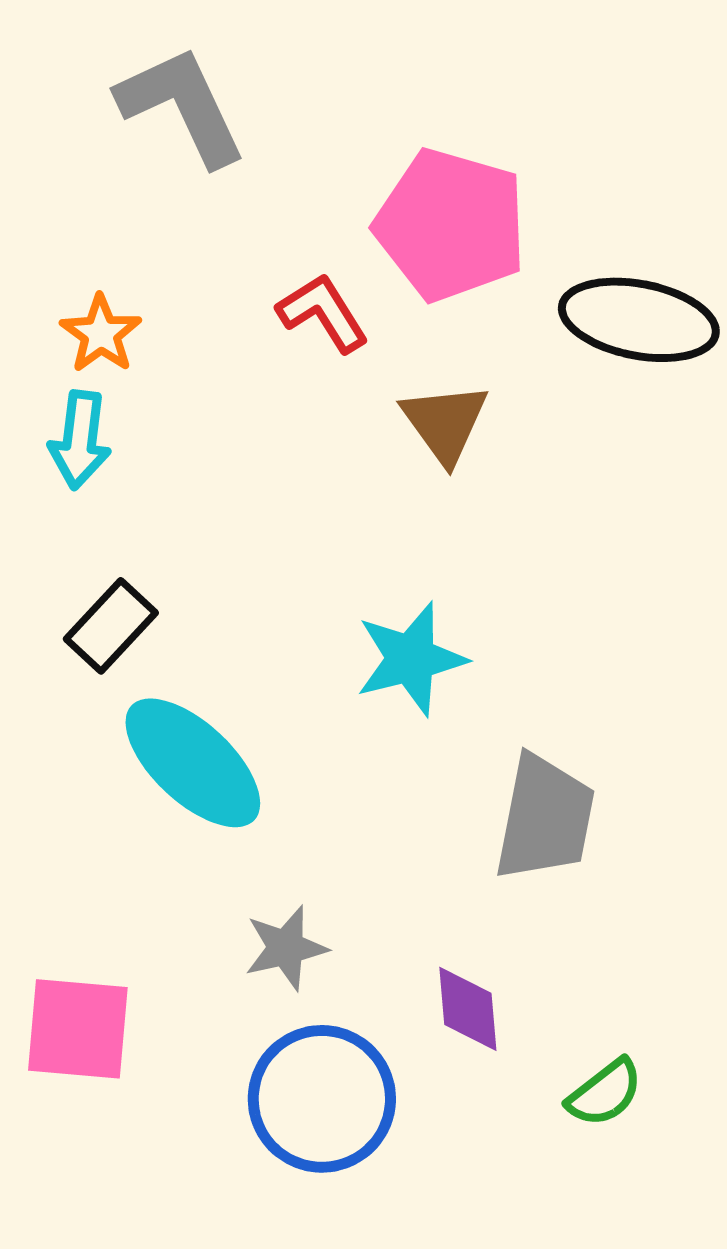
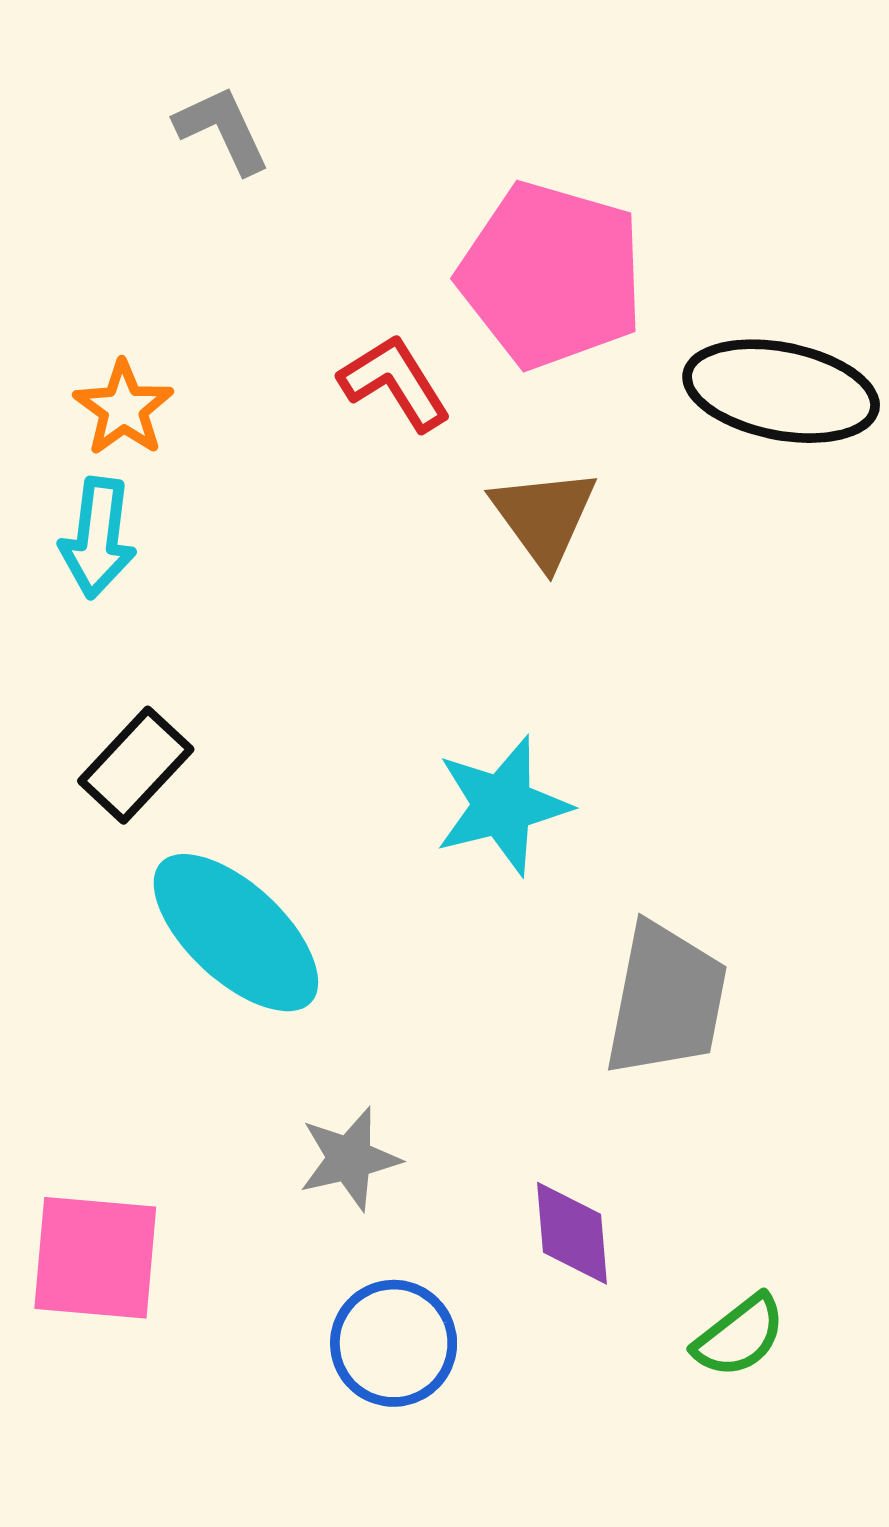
gray L-shape: (182, 106) -> (222, 130), size x0.6
blue circle: (322, 1099) -> (394, 1343), size x0.7

